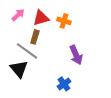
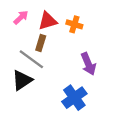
black triangle: (19, 69) -> (22, 80), turned 36
blue cross: (64, 84) -> (74, 98), size x1.5

